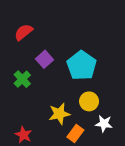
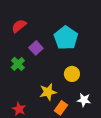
cyan pentagon: (82, 66) -> (66, 38), moved
yellow circle: (89, 101) -> (72, 74), moved

